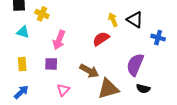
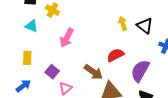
red semicircle: (101, 39) -> (115, 55), moved
purple square: (51, 64) -> (52, 72), moved, turned 32

